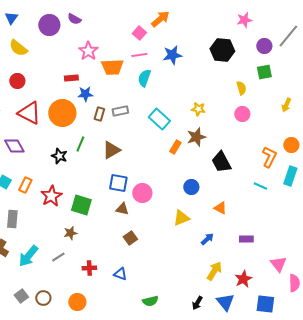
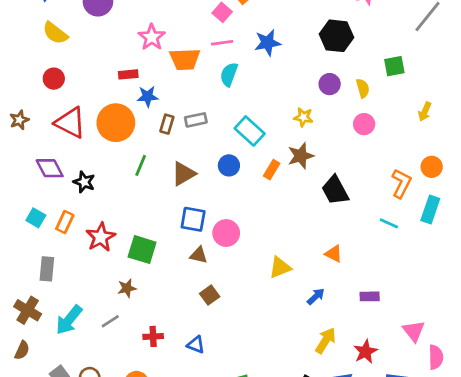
purple circle: (264, 46) -> (330, 84), moved
black star: (59, 156) -> (84, 182), moved
blue circle: (191, 187) -> (229, 165), moved

